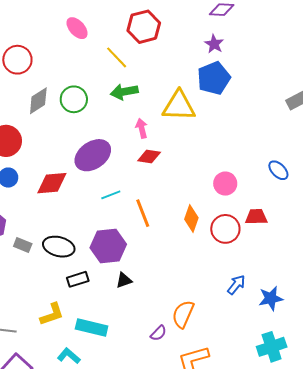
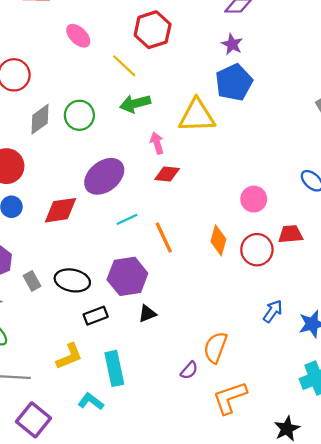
gray rectangle: (23, 245) -> (32, 281), turned 42
cyan rectangle: (92, 327) -> (114, 368), turned 68

